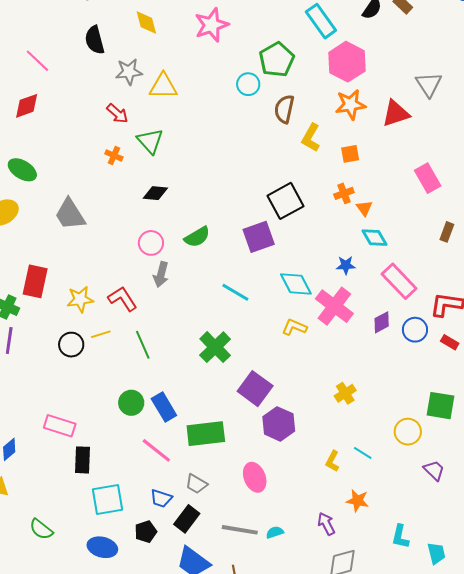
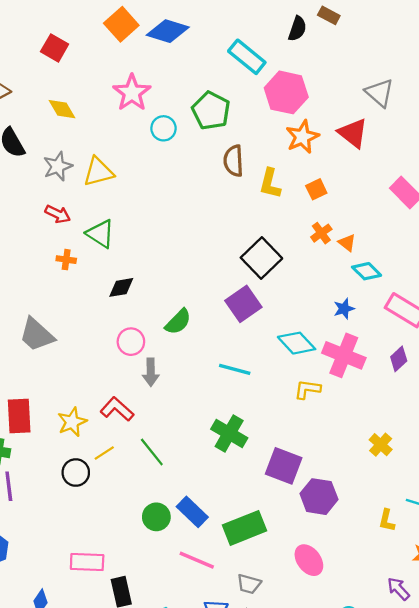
cyan circle: (248, 84) -> (163, 128), moved
red triangle: (396, 113) -> (353, 133), turned -48

